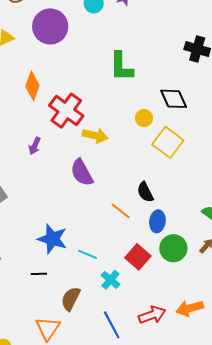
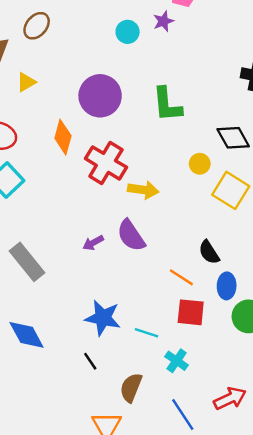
purple circle: (50, 26) -> (100, 96), moved
purple arrow: (35, 146) -> (93, 243), moved, turned 42
red square: (138, 257) -> (191, 312), moved, turned -30
black line: (39, 274) -> (90, 361), turned 63

